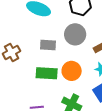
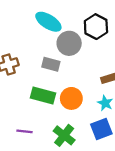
gray circle: (75, 34) -> (69, 43), moved

